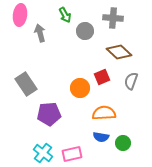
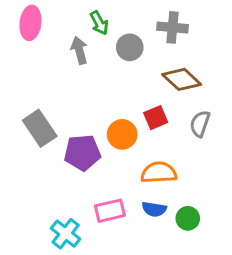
gray arrow: (40, 33) -> (79, 50), moved
purple pentagon: (49, 114) -> (82, 153), moved
pink rectangle: (72, 154) -> (110, 211), moved

